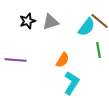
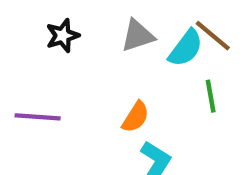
gray triangle: (51, 22) -> (138, 36), moved

